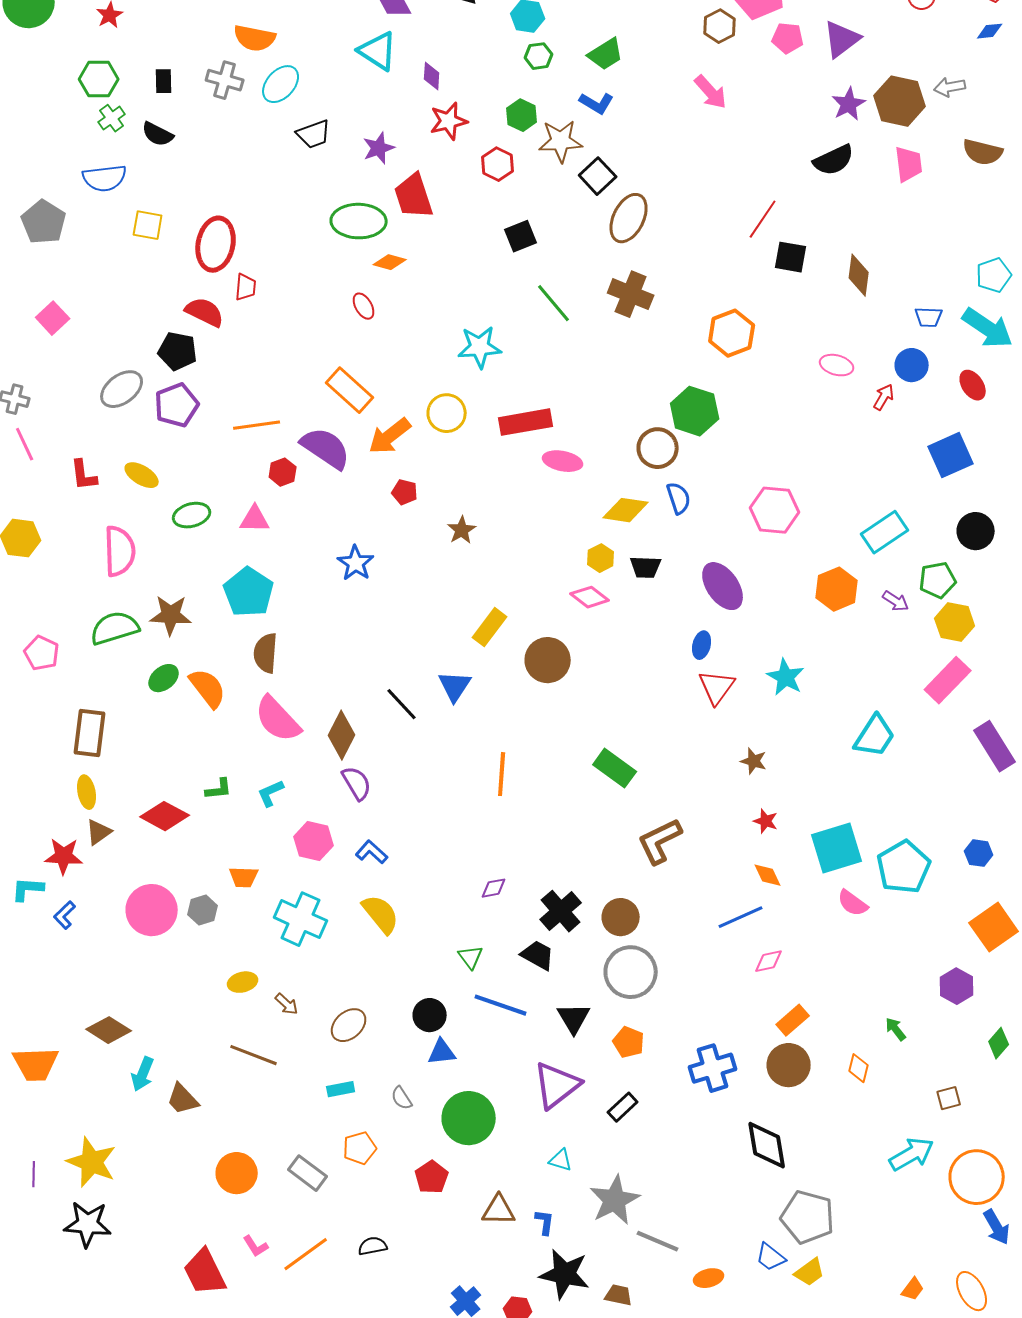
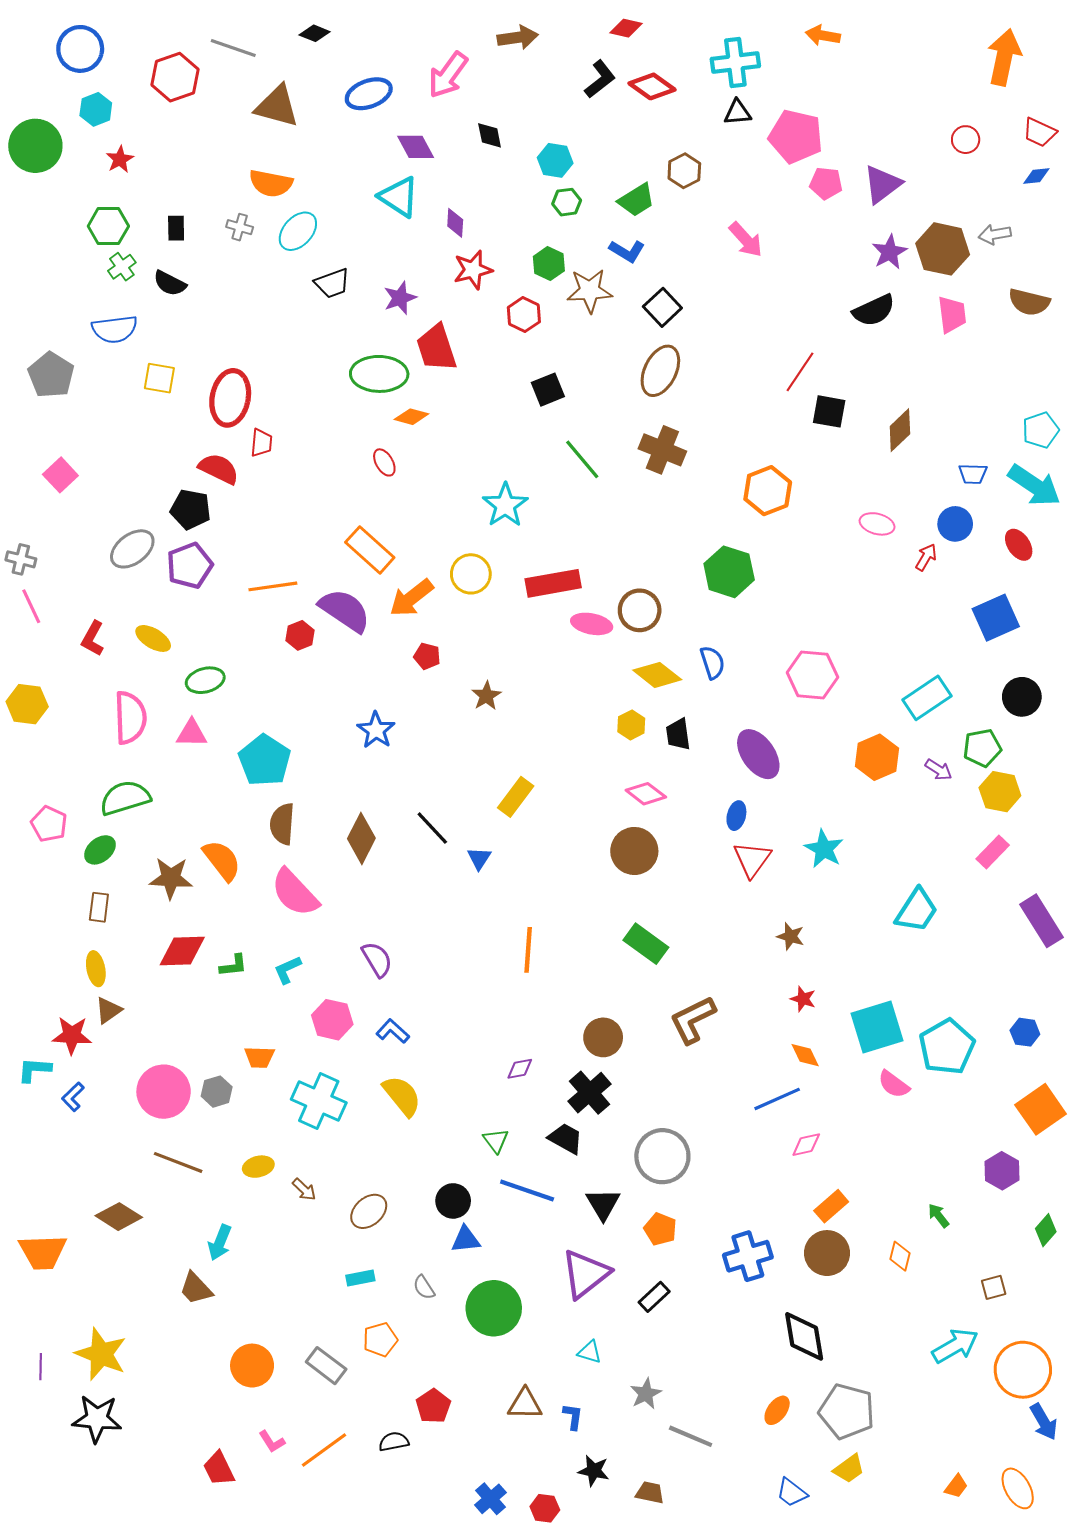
brown hexagon: (720, 26) -> (684, 171), moved
gray cross: (225, 80) -> (240, 227), size x0.7
black square: (598, 176) -> (662, 307), moved
brown diamond: (859, 275) -> (900, 430), turned 39
cyan star: (480, 347) -> (505, 505), turned -30
brown circle: (658, 448) -> (640, 610), moved
red L-shape: (84, 475) -> (93, 638), turned 36
yellow diamond: (626, 510) -> (657, 675), turned 30
pink triangle: (255, 519) -> (192, 733), moved
black trapezoid: (646, 567) -> (678, 734), turned 80
pink diamond: (590, 597) -> (646, 794), moved
brown star: (171, 615) -> (171, 878), moved
brown circle: (548, 660) -> (634, 851), moved
green ellipse: (164, 678) -> (100, 850), moved
pink rectangle: (948, 680) -> (993, 852), size x0.7
blue triangle: (455, 686) -> (479, 858), size x0.7
black line: (402, 704) -> (432, 828), moved
brown rectangle: (90, 733) -> (99, 907), size x0.6
brown diamond: (342, 735) -> (361, 838), moved
red diamond: (165, 816) -> (182, 951), moved, turned -30
brown circle: (621, 917) -> (603, 1037), moved
brown line: (254, 1055) -> (178, 1162), moved
cyan arrow: (143, 1074) -> (220, 1243), moved
red pentagon: (432, 1177) -> (433, 1406), moved
gray star: (615, 1200) -> (646, 1394), size x0.6
blue trapezoid: (771, 1257) -> (792, 1493), moved
red trapezoid: (205, 1272) -> (219, 1469), size x0.7
black star: (565, 1274) -> (594, 1471), size x0.6
orange ellipse: (709, 1278) -> (777, 1410), moved, turned -40

